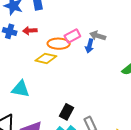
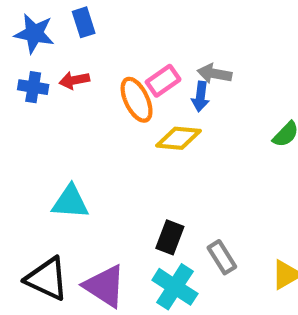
orange ellipse: (59, 44) -> (137, 100), turned 70
yellow diamond: (46, 58) -> (179, 138), moved

